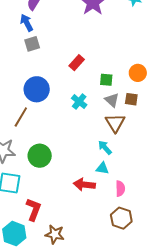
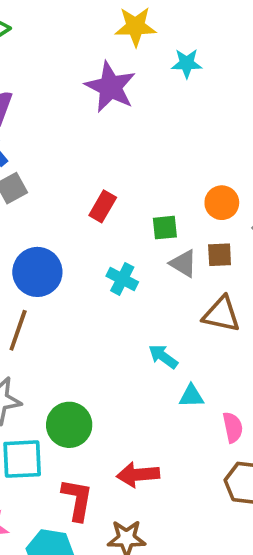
brown triangle: (115, 123) -> (221, 314), moved, turned -35
cyan arrow: (105, 147) -> (163, 356), moved
green circle: (40, 156) -> (69, 425), moved
red arrow: (84, 185) -> (138, 475), moved

